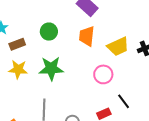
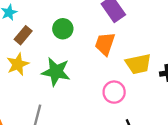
brown rectangle: (17, 44) -> (23, 35), turned -42
yellow star: (18, 69) -> (18, 64), turned 30

